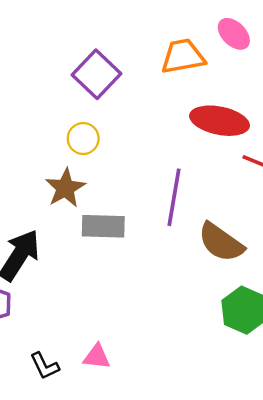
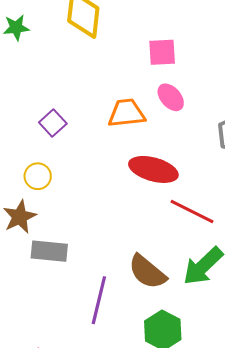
purple square: (96, 74) -> (53, 123), size x0.7
purple line: (174, 197) -> (99, 300), moved

